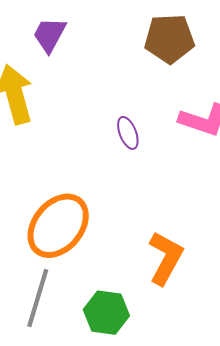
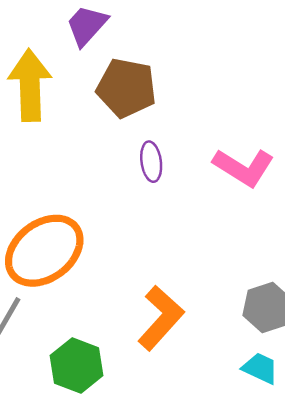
brown pentagon: (169, 39) -> (126, 88), moved

